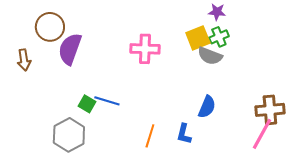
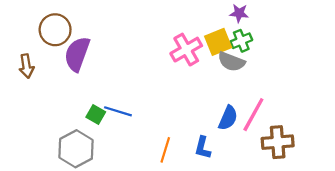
pink cross: (145, 49) -> (186, 50), moved, turned -32
brown cross: (270, 110) -> (278, 142), moved
pink line: (262, 134) -> (253, 115), moved

